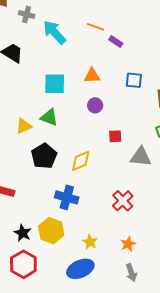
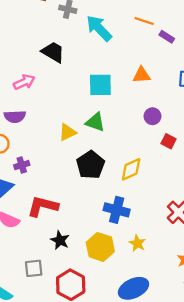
purple circle: (95, 105) -> (152, 116), moved
red square: (115, 136) -> (169, 141), turned 32
black star: (23, 233) -> (60, 240), moved
yellow star: (90, 242) -> (137, 243), moved

